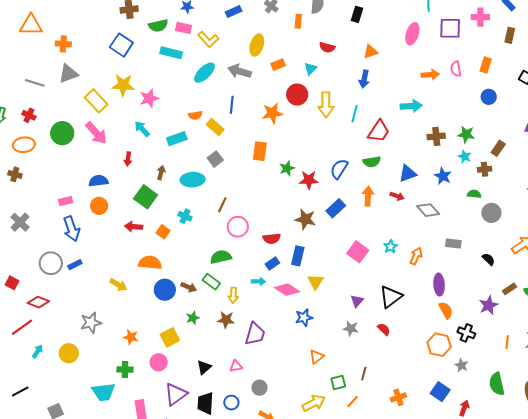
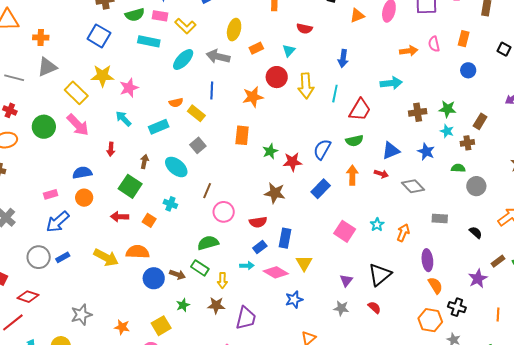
orange triangle: (370, 52) -> (357, 16), moved
cyan ellipse: (193, 180) -> (176, 167), turned 45
brown star: (305, 219) -> (275, 193), moved
blue arrow: (72, 229) -> (58, 222), turned 70
yellow arrow: (118, 285) -> (106, 258), moved, size x1.4

